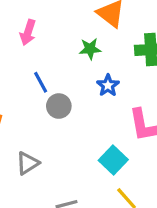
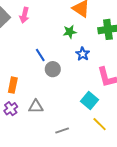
pink arrow: (28, 32) -> (24, 15), moved
gray triangle: (28, 163) -> (36, 107), turned 35

